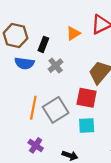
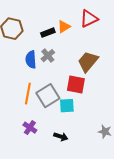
black rectangle: (43, 44) -> (48, 33), moved, turned 48
blue semicircle: (24, 63) -> (31, 60), moved, turned 78
cyan square: (87, 125) -> (67, 106), moved

